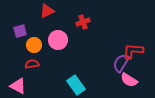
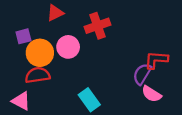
red cross: (83, 22) -> (97, 26), size x1.5
orange circle: (34, 45) -> (40, 53), size x1.5
red semicircle: (32, 64) -> (38, 75), size x1.5

